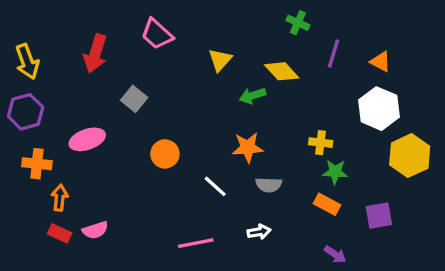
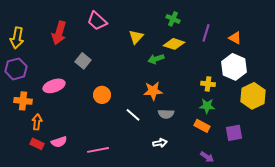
green cross: (298, 23) -> (173, 19), moved
yellow arrow: (27, 62) -> (17, 38), turned 30
yellow diamond: (282, 71) -> (174, 44), turned -30
yellow cross: (321, 143) -> (208, 84), moved
pink line: (196, 243) -> (98, 150), moved

